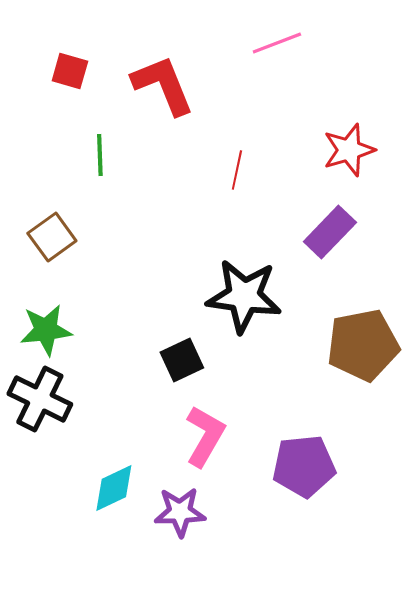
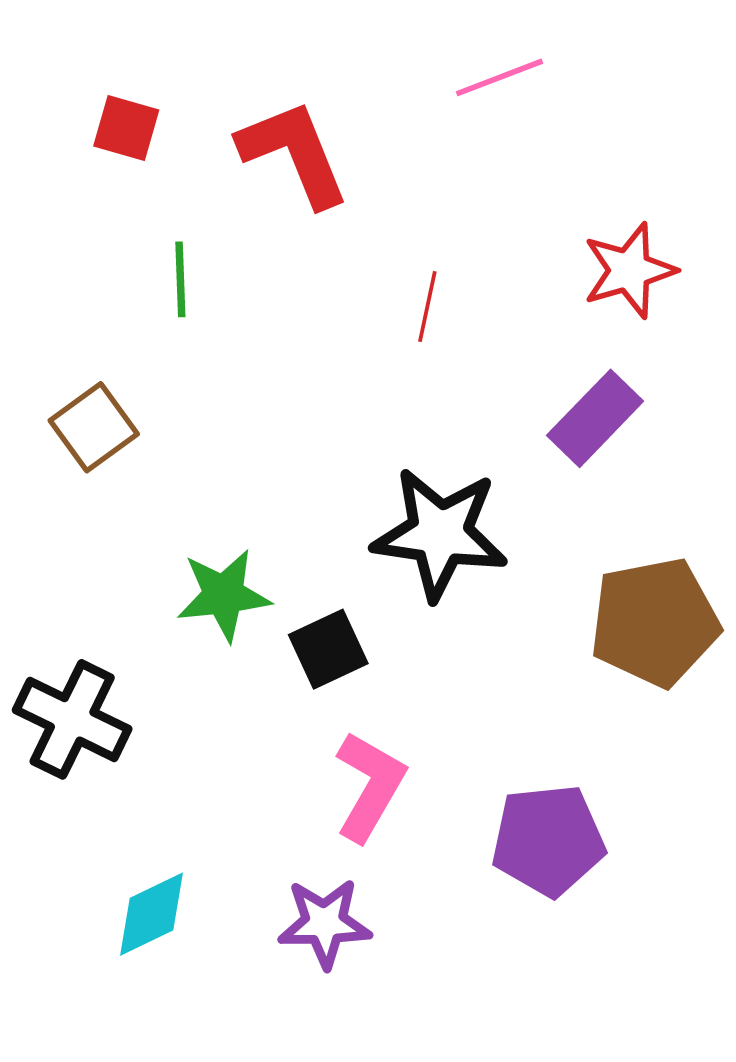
green star: (46, 330) -> (224, 595), moved
cyan diamond: (114, 488) -> (151, 914), moved

